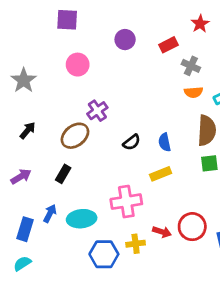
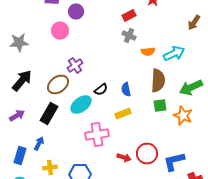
purple circle: (125, 40) -> (76, 12), moved
gray cross: (191, 66) -> (129, 36), moved
gray star: (24, 80) -> (19, 42), turned 30
black arrow: (28, 130) -> (22, 80), size x1.6
black rectangle: (63, 174) -> (49, 114), size x1.5
cyan ellipse: (82, 219) -> (81, 104), moved, turned -30
yellow cross: (136, 244) -> (50, 168), moved

